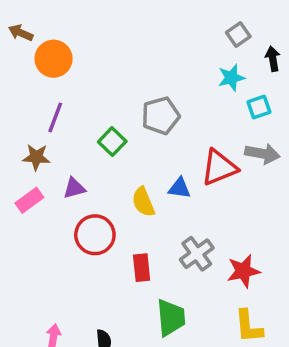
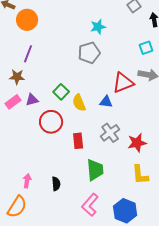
cyan star: (231, 78) -> (98, 27), moved
green square: (112, 142) -> (61, 92), moved
purple triangle: (74, 188) -> (32, 100), moved
blue triangle: (180, 188) -> (106, 102), moved

